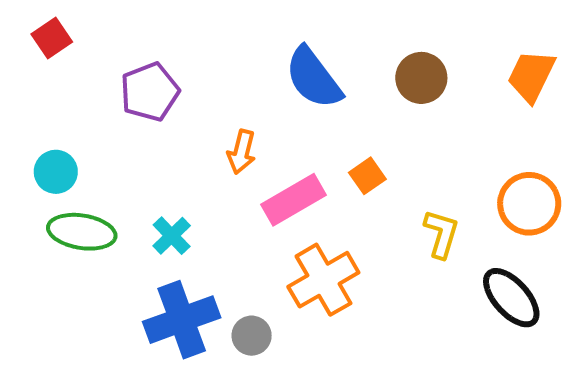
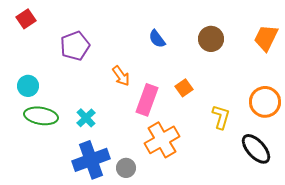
blue semicircle: (313, 78) -> (157, 39), size x0.6
orange arrow: (242, 152) -> (121, 76), turned -50
pink rectangle: (293, 200) -> (147, 100), turned -40

